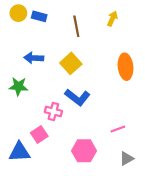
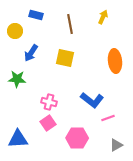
yellow circle: (18, 13) -> (15, 31), moved
blue arrow: (34, 58) -> (31, 53), turned -60
yellow square: (71, 63) -> (65, 58), turned -36
blue L-shape: (77, 97) -> (92, 100), moved
pink square: (39, 134) -> (48, 123), moved

